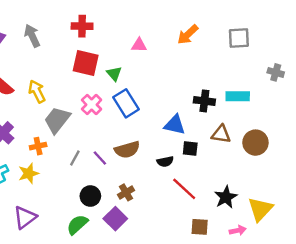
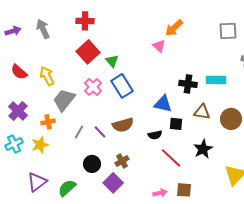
gray square: (239, 38) -> (228, 31), moved
pink triangle: (139, 45) -> (159, 46), moved, turned 40
red square: (86, 63) -> (88, 52), turned 35
black star: (226, 197) -> (203, 149), moved
green semicircle: (77, 225) -> (67, 188), moved
pink arrow: (238, 230) -> (160, 193), moved

